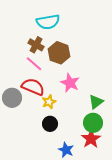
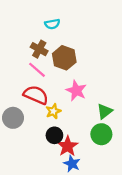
cyan semicircle: (48, 22) -> (52, 24), size x0.6
gray circle: (12, 98) -> (13, 118), moved
red star: (91, 139) -> (68, 146), moved

